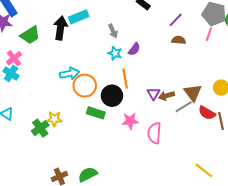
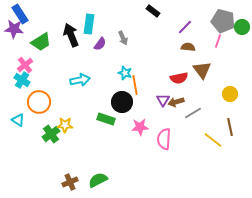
cyan rectangle: (79, 17) -> (89, 24), turned -60
black arrow: (60, 28) -> (71, 35), turned -30
purple semicircle: (134, 49) -> (100, 44), moved
cyan star: (115, 53) -> (125, 73), moved
orange circle: (85, 86) -> (39, 102), moved
brown triangle: (193, 93) -> (202, 70), moved
red semicircle: (207, 113) -> (179, 78), moved, turned -42
yellow line: (204, 170) -> (213, 140), moved

